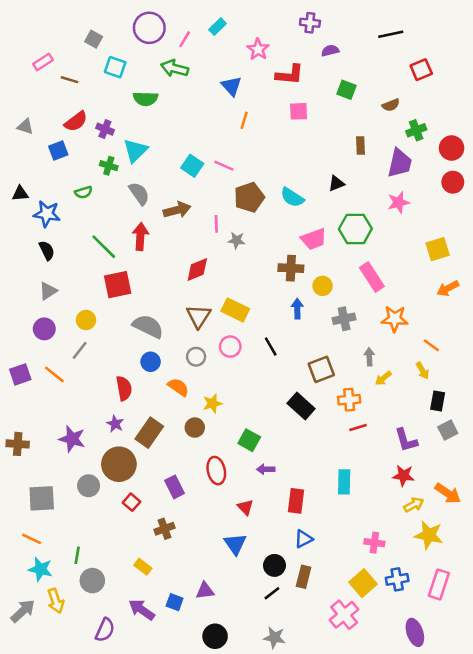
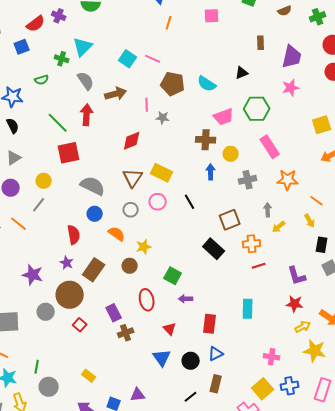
purple cross: (105, 129) -> (59, 16), moved
green cross: (416, 130) -> (318, 17), moved
brown pentagon: (249, 197) -> (173, 84), turned 30
brown cross: (164, 529) -> (126, 333), moved
black circle: (274, 565) -> (191, 361), moved

